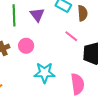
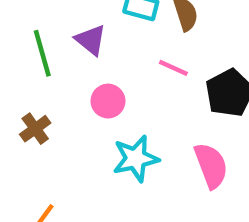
pink circle: (26, 46) -> (108, 101), moved

